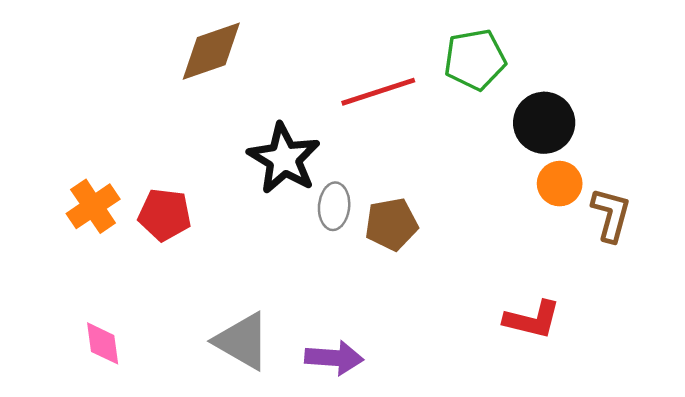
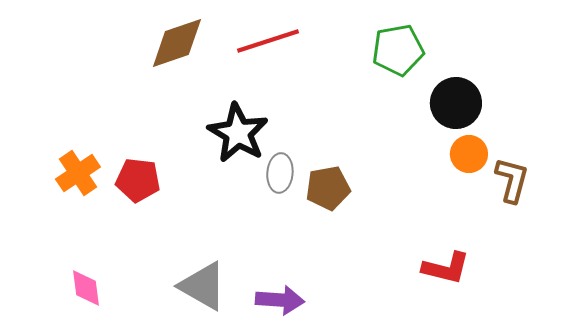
red line: (378, 92) -> (268, 41), moved

